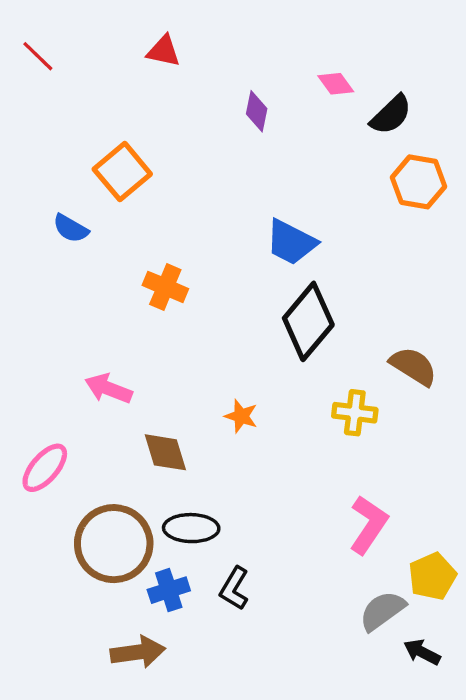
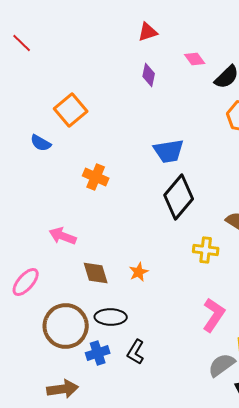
red triangle: (164, 51) -> (148, 32), moved, turned -30
blue trapezoid: (291, 242) -> (169, 151), turned -36
orange star: (241, 416) -> (139, 272), moved, turned 30
brown arrow: (138, 652) -> (63, 389), moved

